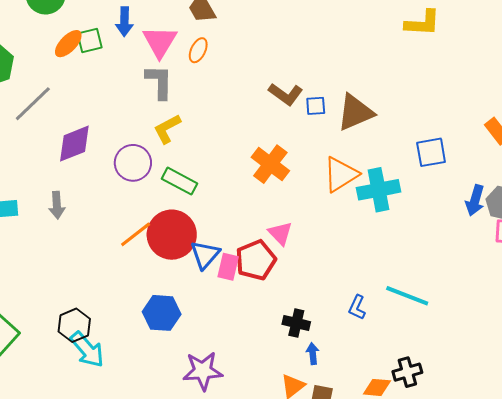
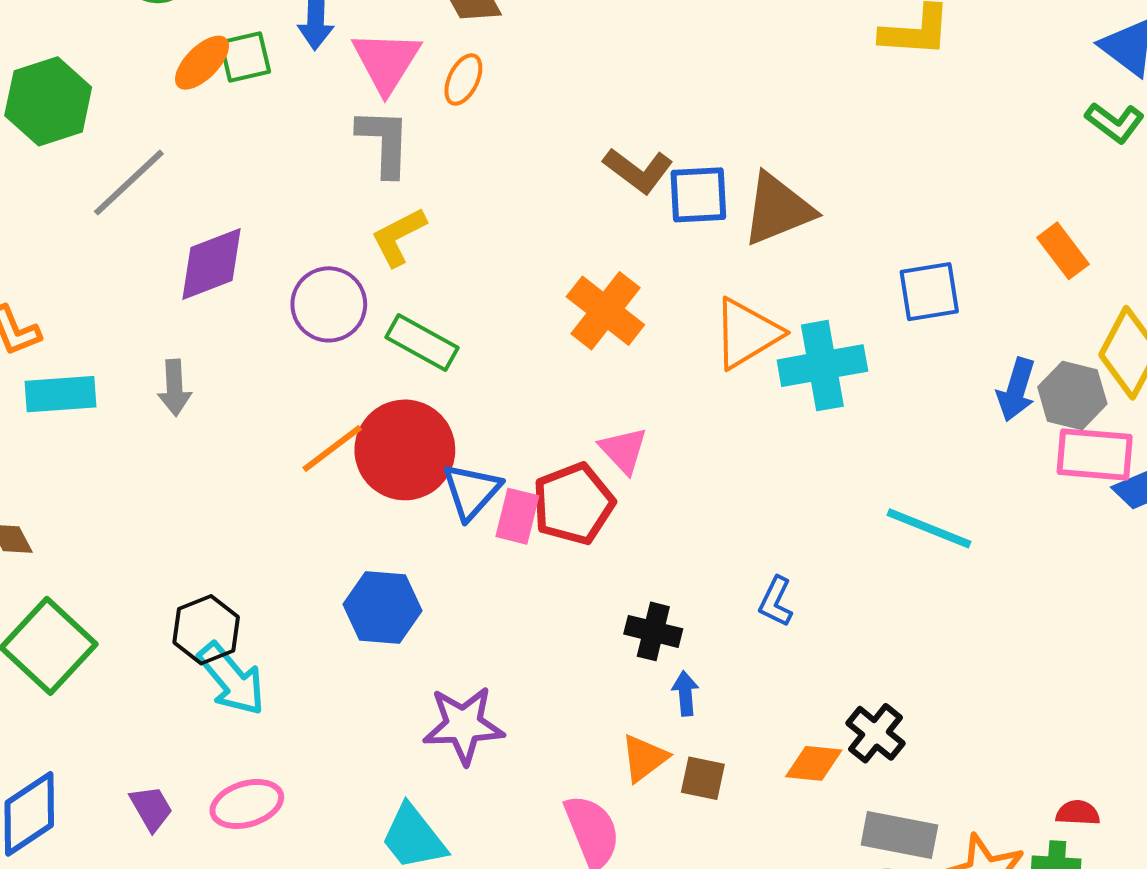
blue square: (316, 106) -> (698, 195), size x1.5
cyan line: (407, 296) -> (929, 528), moved
black cross: (407, 372) -> (876, 733), turned -36

